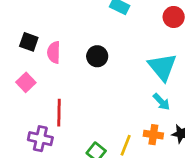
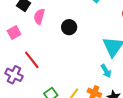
red line: (59, 113) -> (32, 60), turned -54

